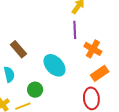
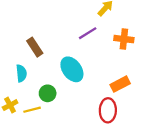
purple line: (75, 30) -> (88, 33), moved, turned 54
orange cross: (93, 49) -> (124, 39), moved, turned -30

